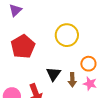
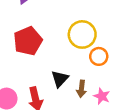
orange circle: (88, 64) -> (99, 56), moved

